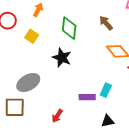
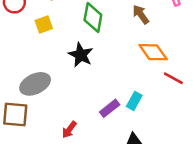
yellow square: (32, 36) -> (44, 25), turned 32
purple rectangle: (87, 97) -> (110, 108), turned -42

